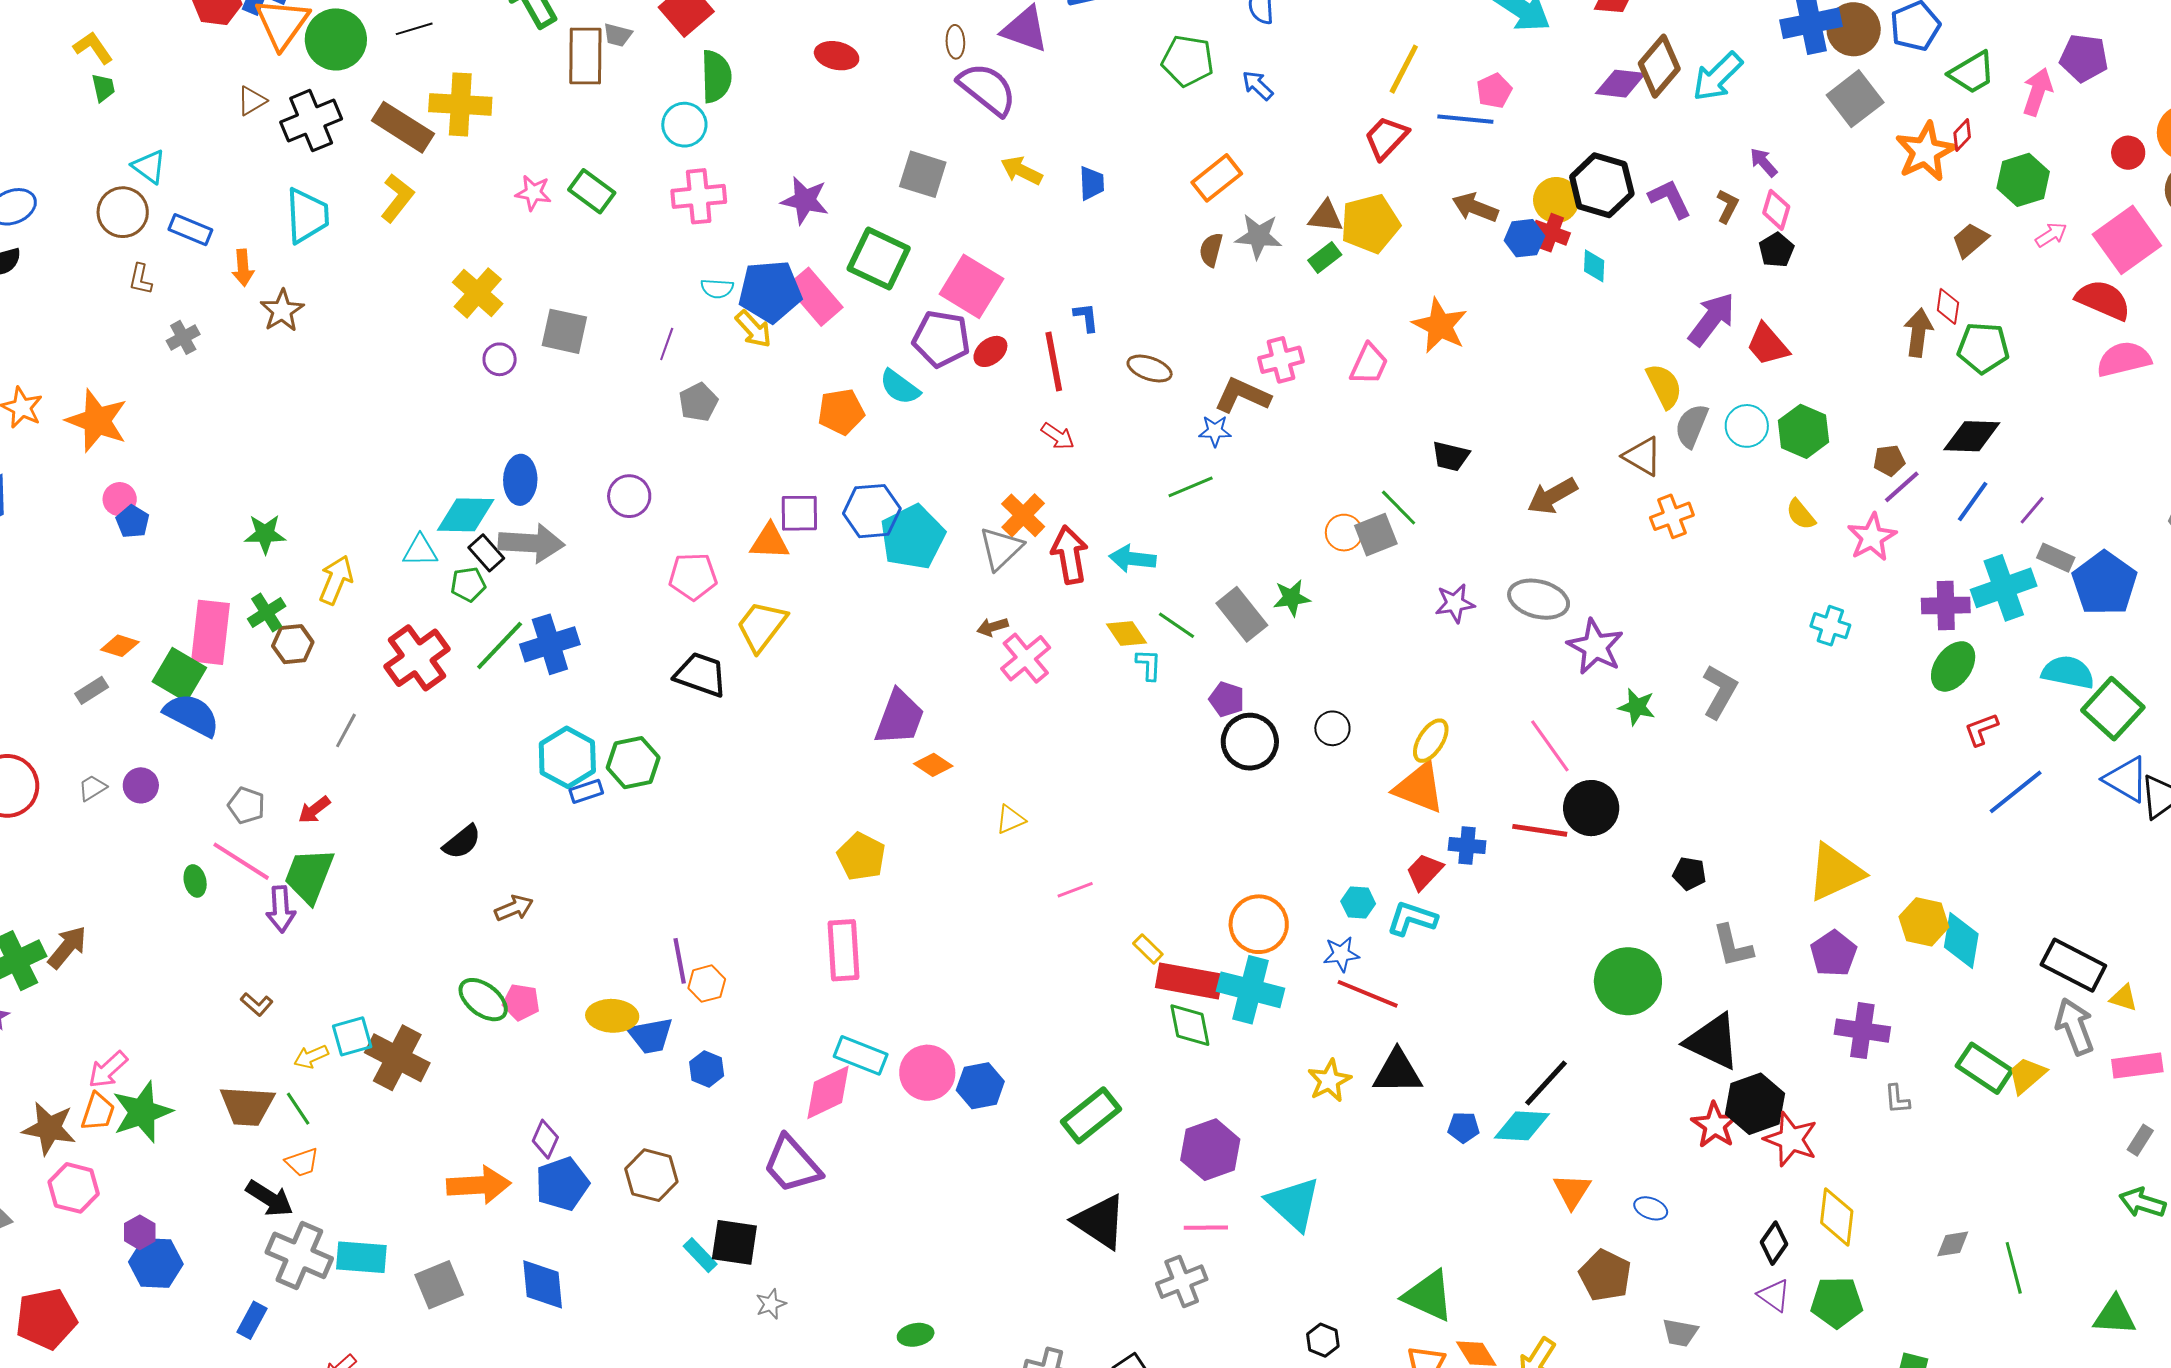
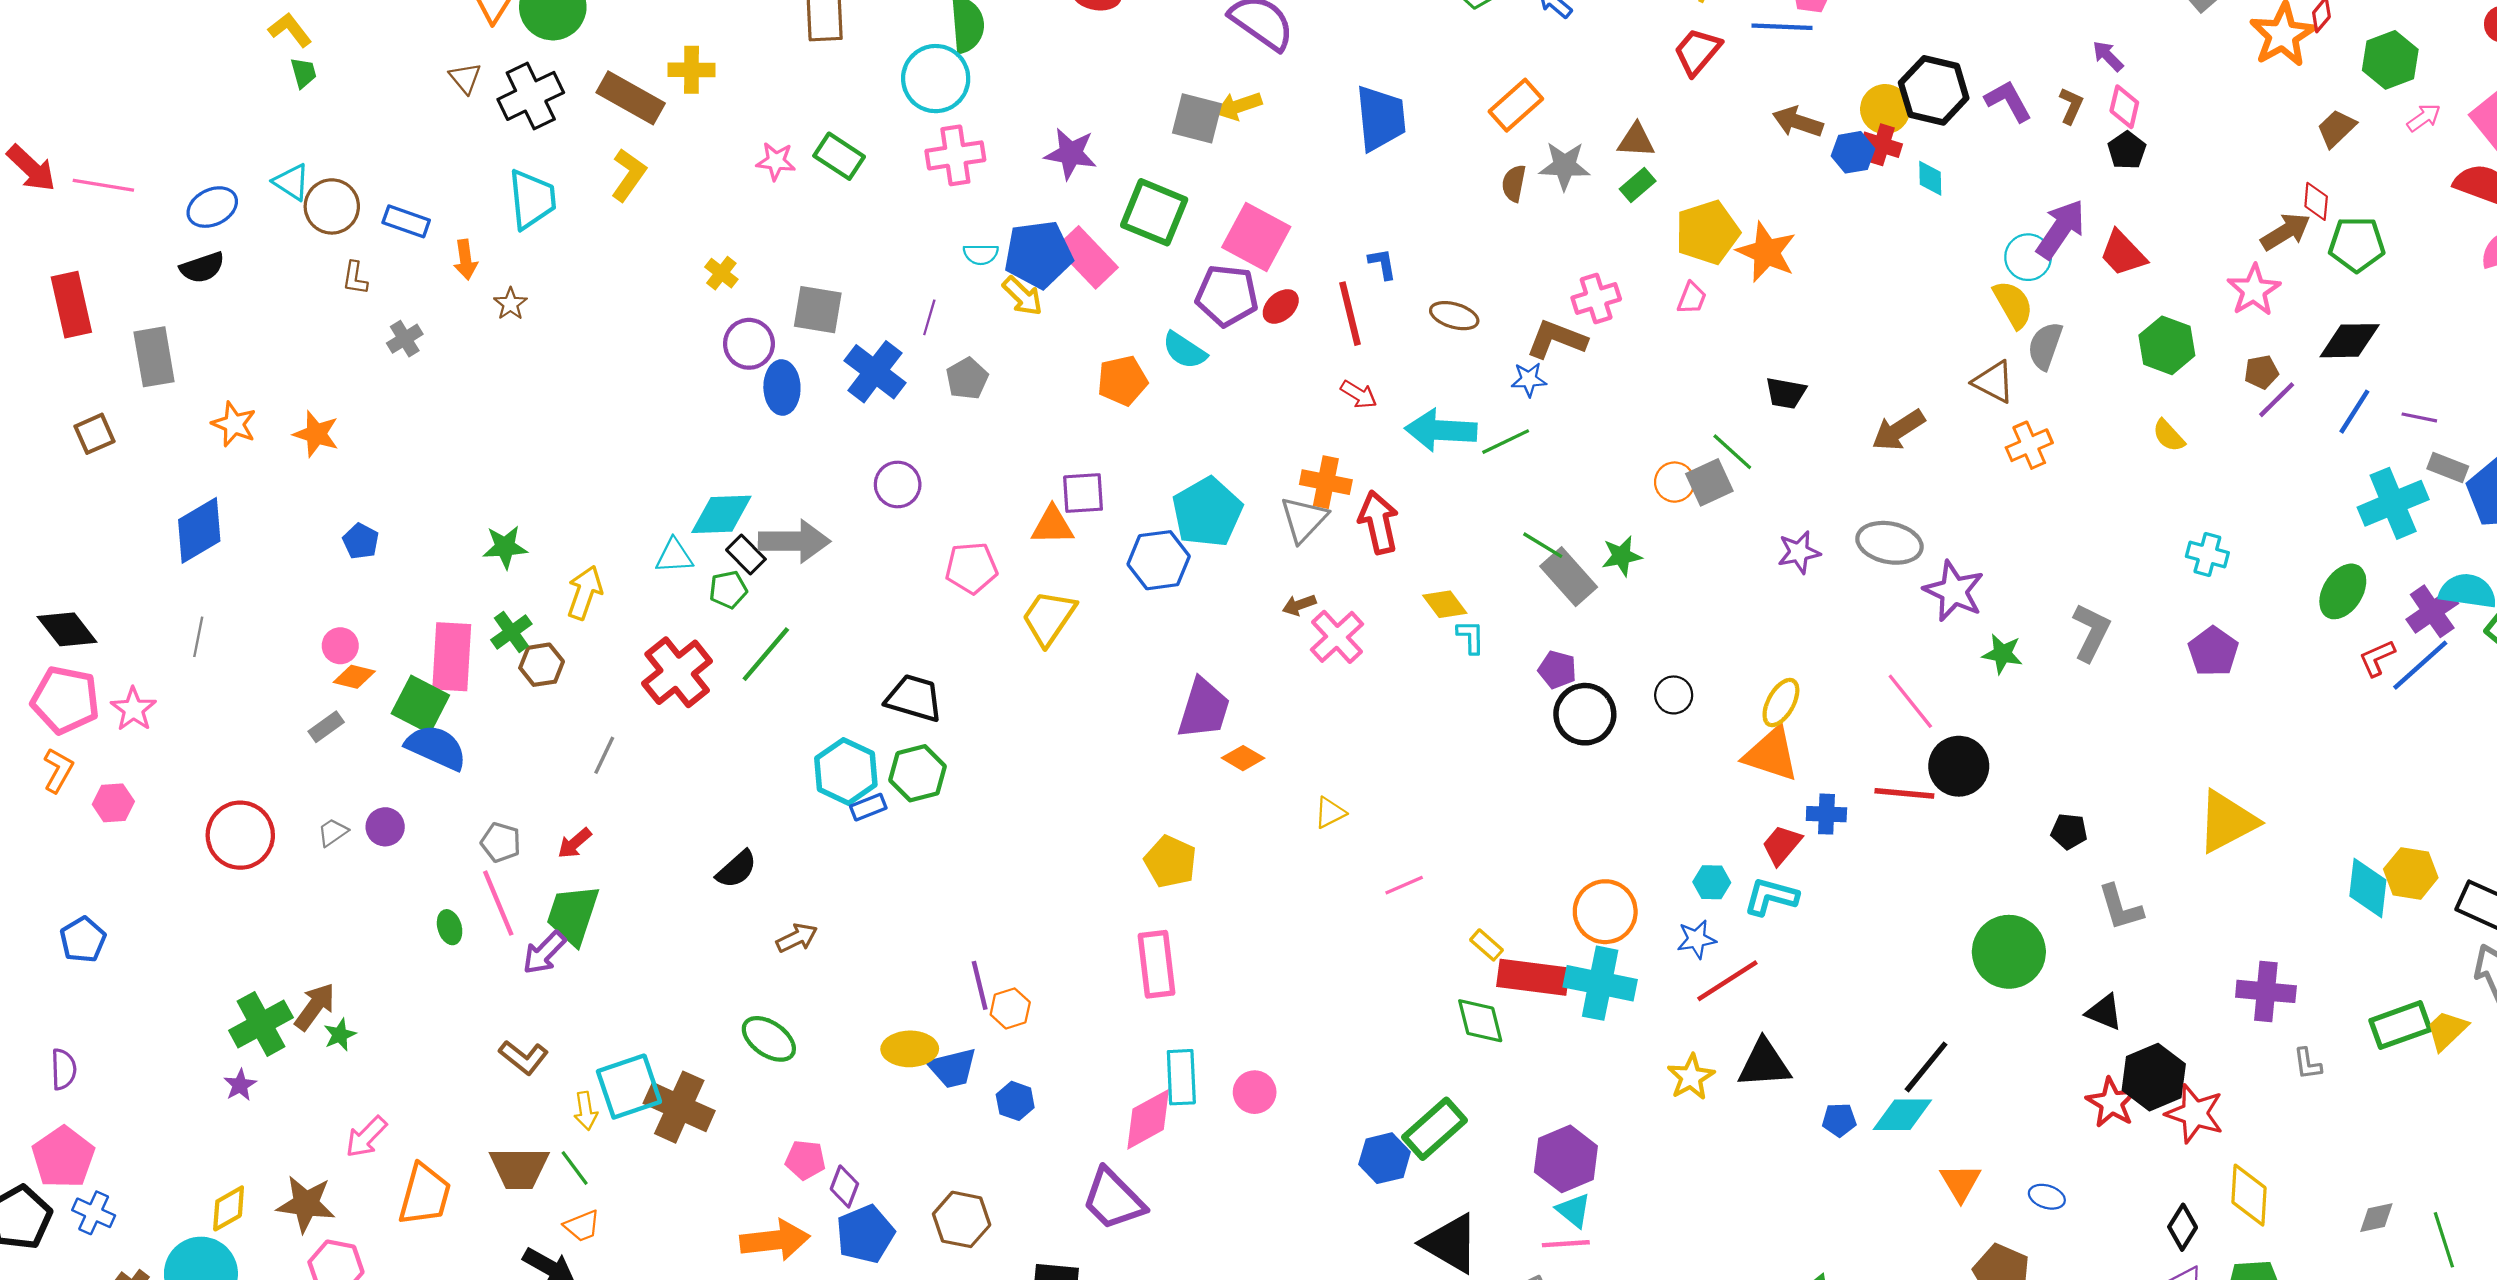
brown triangle: (252, 101) -> (465, 78), turned -36
yellow cross: (460, 104) -> (692, 70), size x0.7
cyan circle: (684, 125) -> (936, 79), size x1.4
cyan triangle: (149, 166) -> (291, 182), moved
yellow arrow: (1022, 171) -> (1239, 106), moved, turned -42
blue trapezoid: (1092, 183) -> (1381, 118), size x1.8
yellow pentagon: (1370, 224) -> (1707, 232), moved
yellow cross: (478, 293) -> (721, 273), size x0.6
brown star: (282, 311) -> (510, 304), size x0.7
brown arrow: (1918, 333) -> (2286, 232), turned 54
purple circle: (500, 359) -> (749, 344), size x1.4
pink trapezoid: (1369, 364) -> (1692, 298), size x0.7
orange star: (97, 421) -> (316, 434), size x0.7
cyan circle: (1747, 426) -> (2028, 257), moved
blue ellipse: (520, 480) -> (782, 387), moved
pink circle: (120, 499) -> (340, 646), moved
purple line: (2032, 510) -> (2419, 417), turned 64
blue hexagon: (872, 511) -> (1159, 560), moved
orange cross: (1023, 515) -> (1326, 482), turned -30
pink star: (1872, 537) -> (2254, 290), moved
cyan arrow: (1133, 559) -> (1441, 430), moved, size x1.4
purple cross: (1946, 605) -> (2432, 611), moved, turned -30
green line: (1176, 625) -> (1543, 545), moved
blue cross: (550, 644) -> (875, 372), moved, turned -32
black trapezoid: (701, 675) -> (914, 698), moved
blue line: (2016, 792) -> (2420, 665), moved
pink line: (241, 861) -> (498, 903), turned 38
purple arrow: (281, 909) -> (544, 953), turned 51
yellow hexagon: (1924, 922) -> (2411, 873), moved
purple pentagon: (1834, 953) -> (2213, 651), moved
red line: (1368, 994) -> (1727, 981), turned -52
pink pentagon: (521, 1002) -> (805, 1160), moved
brown L-shape: (257, 1004) -> (524, 1057), size x1.4
green diamond: (1190, 1025) -> (1480, 1021), moved
cyan square: (352, 1036) -> (629, 1087), size x1.5
black triangle: (1713, 1041) -> (2104, 1012), size x0.6
cyan rectangle: (861, 1055) -> (1181, 1077), turned 69
yellow arrow: (311, 1057) -> (586, 1111), turned -72
green rectangle: (1984, 1068) -> (2400, 1025), turned -50
pink circle: (927, 1073) -> (1255, 1092), size x0.7
blue hexagon: (980, 1086) -> (1385, 1158), moved
orange trapezoid: (98, 1112) -> (425, 1195), moved, size x1.5
green star: (142, 1112) -> (340, 1035), moved, size x0.5
cyan triangle: (1294, 1204) -> (1574, 1210), moved, size x0.6

